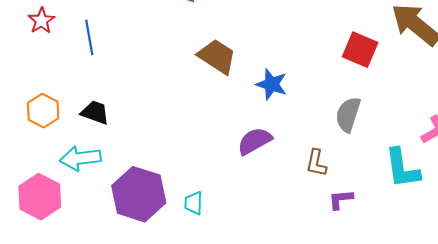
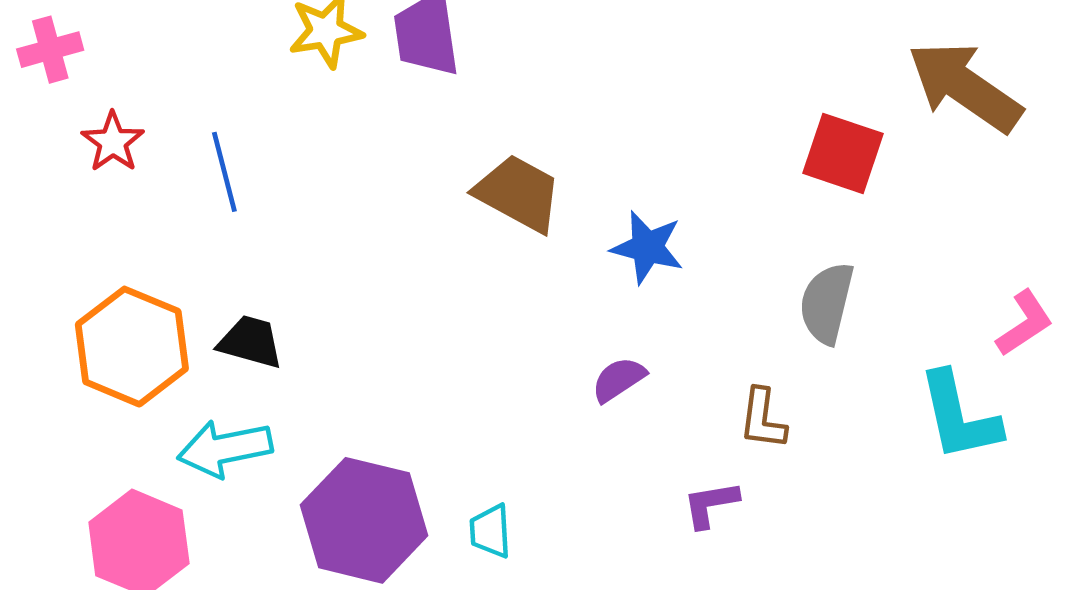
orange hexagon: (43, 111) -> (132, 347), size x1.5
purple semicircle: (255, 141) -> (619, 379), size x0.7
purple L-shape: (341, 199) -> (711, 504), moved

